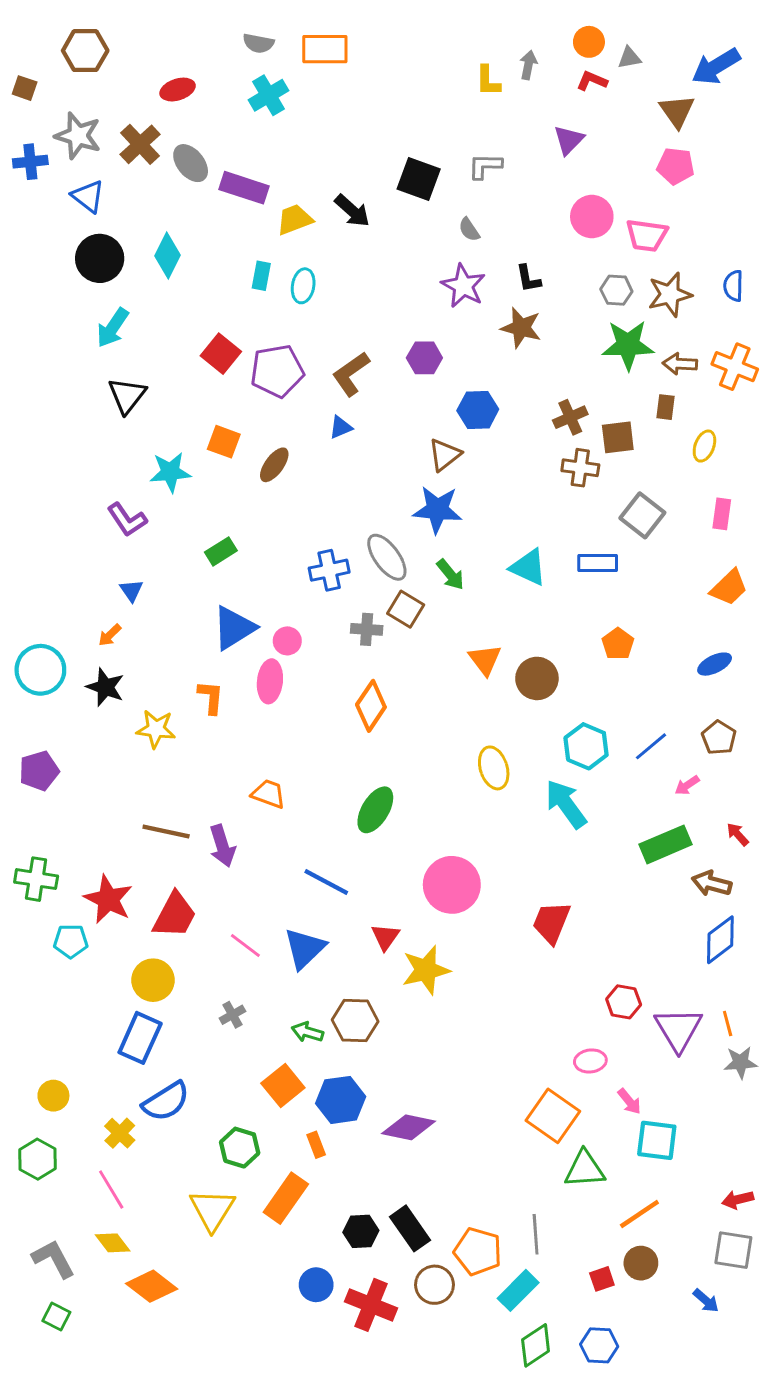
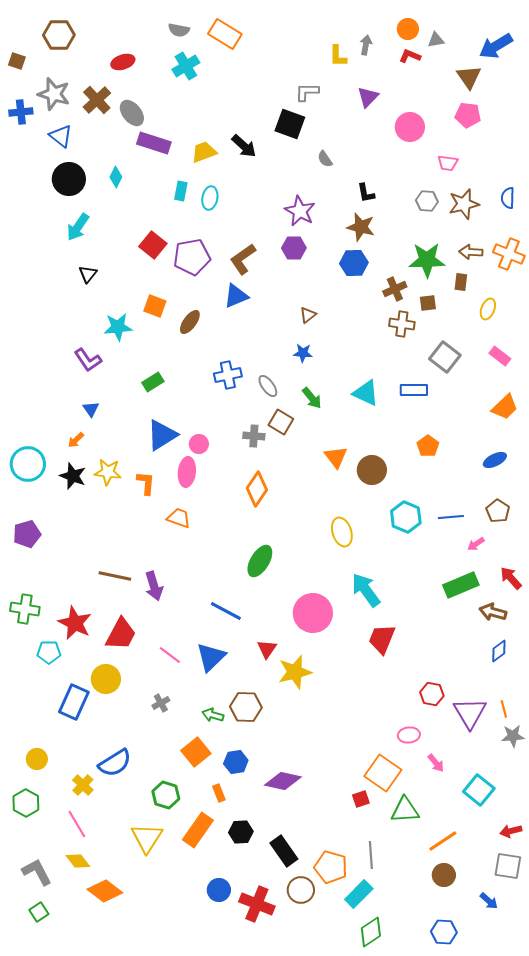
orange rectangle: (325, 49) -> (225, 34), turned 32
purple triangle: (569, 140) -> (368, 97), moved
gray L-shape: (485, 166) -> (307, 92), moved
purple rectangle: (244, 188) -> (154, 143), moved
pink circle: (592, 217) -> (410, 127), moved
pink trapezoid: (647, 235) -> (448, 163), size x0.7
cyan diamond: (167, 256) -> (116, 177), size x0.7
purple star: (463, 286) -> (300, 211), moved
green star: (628, 345) -> (427, 260), moved
black triangle: (127, 396) -> (88, 274), size x0.7
blue hexagon: (478, 410) -> (354, 263), moved
blue triangle: (341, 427) -> (236, 296), size x1.5
brown square: (618, 437) -> (428, 303), size x0.7
brown triangle: (445, 455) -> (308, 315), size x0.7
blue star: (437, 510) -> (303, 353), size x0.6
pink rectangle: (722, 514) -> (500, 356), turned -60
gray ellipse: (387, 557) -> (268, 386), size x0.7
blue cross: (329, 570) -> (228, 375), moved
yellow star: (156, 729) -> (108, 472), moved
blue line: (651, 746) -> (451, 517), turned 35
orange trapezoid: (268, 794) -> (179, 518), moved
cyan arrow: (566, 804) -> (366, 590), moved
red arrow: (738, 834) -> (511, 578), size x1.4
blue diamond: (720, 940) -> (499, 651), size x0.7
blue rectangle: (140, 1038) -> (74, 702), moved
blue hexagon: (341, 1100) -> (236, 762), size x0.7
cyan square: (657, 1140) -> (479, 790), moved, turned 32
black hexagon: (361, 1231) -> (241, 832), moved
red square: (602, 1279) -> (361, 799), moved
green square: (56, 1316) -> (39, 912), turned 30
blue hexagon: (599, 1345) -> (444, 932), moved

